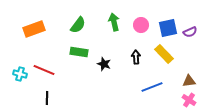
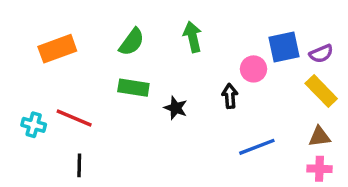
pink circle: (141, 25) -> (254, 69), moved
yellow rectangle: (164, 54) -> (321, 91), moved
pink cross: (189, 100) -> (319, 169), turned -32

